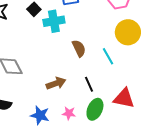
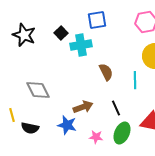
cyan line: (108, 56) -> (135, 80), turned 30
blue star: (40, 115) -> (67, 125), moved

